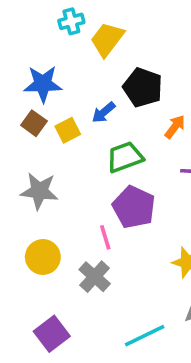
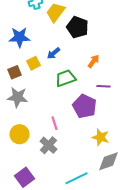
black pentagon: (143, 87) -> (78, 27), moved
brown square: (34, 123) -> (14, 72), moved, turned 32
purple pentagon: (134, 207) -> (84, 106), moved

